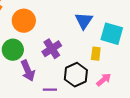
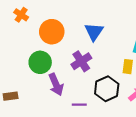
blue triangle: (84, 21) -> (94, 32), moved

